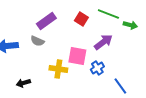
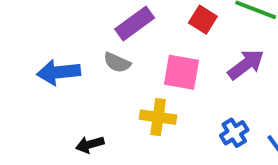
pink square: (77, 56) -> (181, 72), moved
blue cross: (97, 68) -> (234, 133), moved

